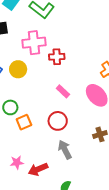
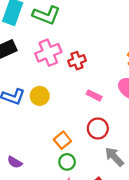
yellow circle: (18, 69) -> (40, 96), moved
green circle: (10, 107) -> (67, 162), moved

